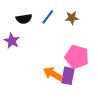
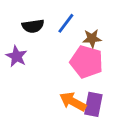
brown star: (72, 18) -> (92, 38), moved
pink pentagon: (77, 57) -> (87, 62), moved

